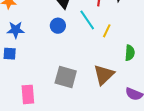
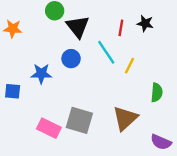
blue star: (16, 30) -> (41, 74), moved
pink rectangle: (28, 94) -> (49, 128), moved, turned -60

